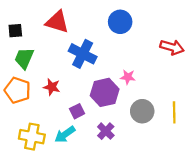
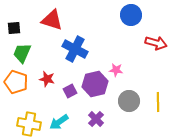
blue circle: (120, 22) -> (131, 15), moved
purple square: (77, 111) -> (70, 91), moved

